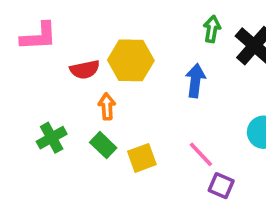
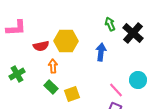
green arrow: (212, 29) -> (110, 24), turned -32
green cross: (52, 138) -> (17, 74), moved
pink line: (201, 154) -> (116, 90), moved

